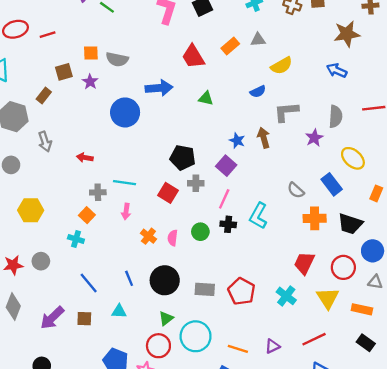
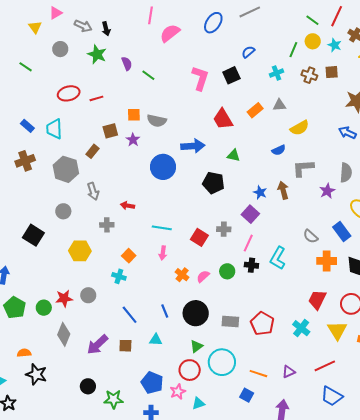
black pentagon: (183, 158) -> (213, 183), moved
gray cross: (98, 192) -> (107, 225), moved
pink semicircle: (173, 238) -> (203, 276), turned 40

